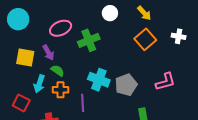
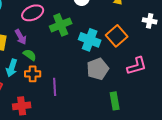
orange square: (145, 39) -> (117, 36), moved
cyan cross: (99, 80) -> (90, 40), moved

